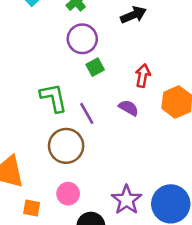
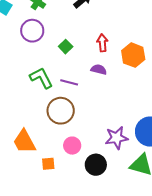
purple circle: (82, 39) -> (32, 31), moved
purple line: (87, 113) -> (69, 82), turned -30
purple star: (127, 200) -> (117, 138), turned -30

